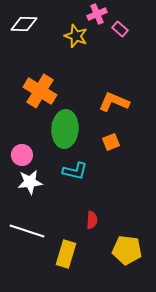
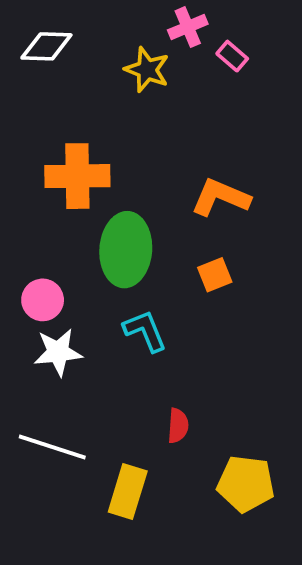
orange cross: (40, 91) -> (77, 176), turned -32
cyan L-shape: (75, 171) -> (145, 331), turned -125

